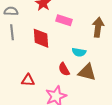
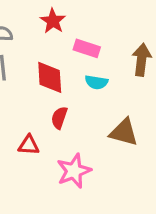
cyan semicircle: (79, 52) -> (96, 82), moved
red semicircle: (64, 69) -> (59, 118), moved, turned 48

